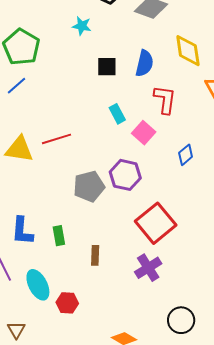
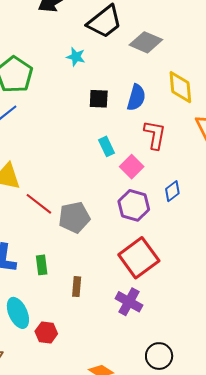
red line: (56, 139) -> (39, 204), moved, turned 52
purple hexagon: (125, 175) -> (134, 205), moved
purple cross: (148, 268) -> (129, 302), turned -32

